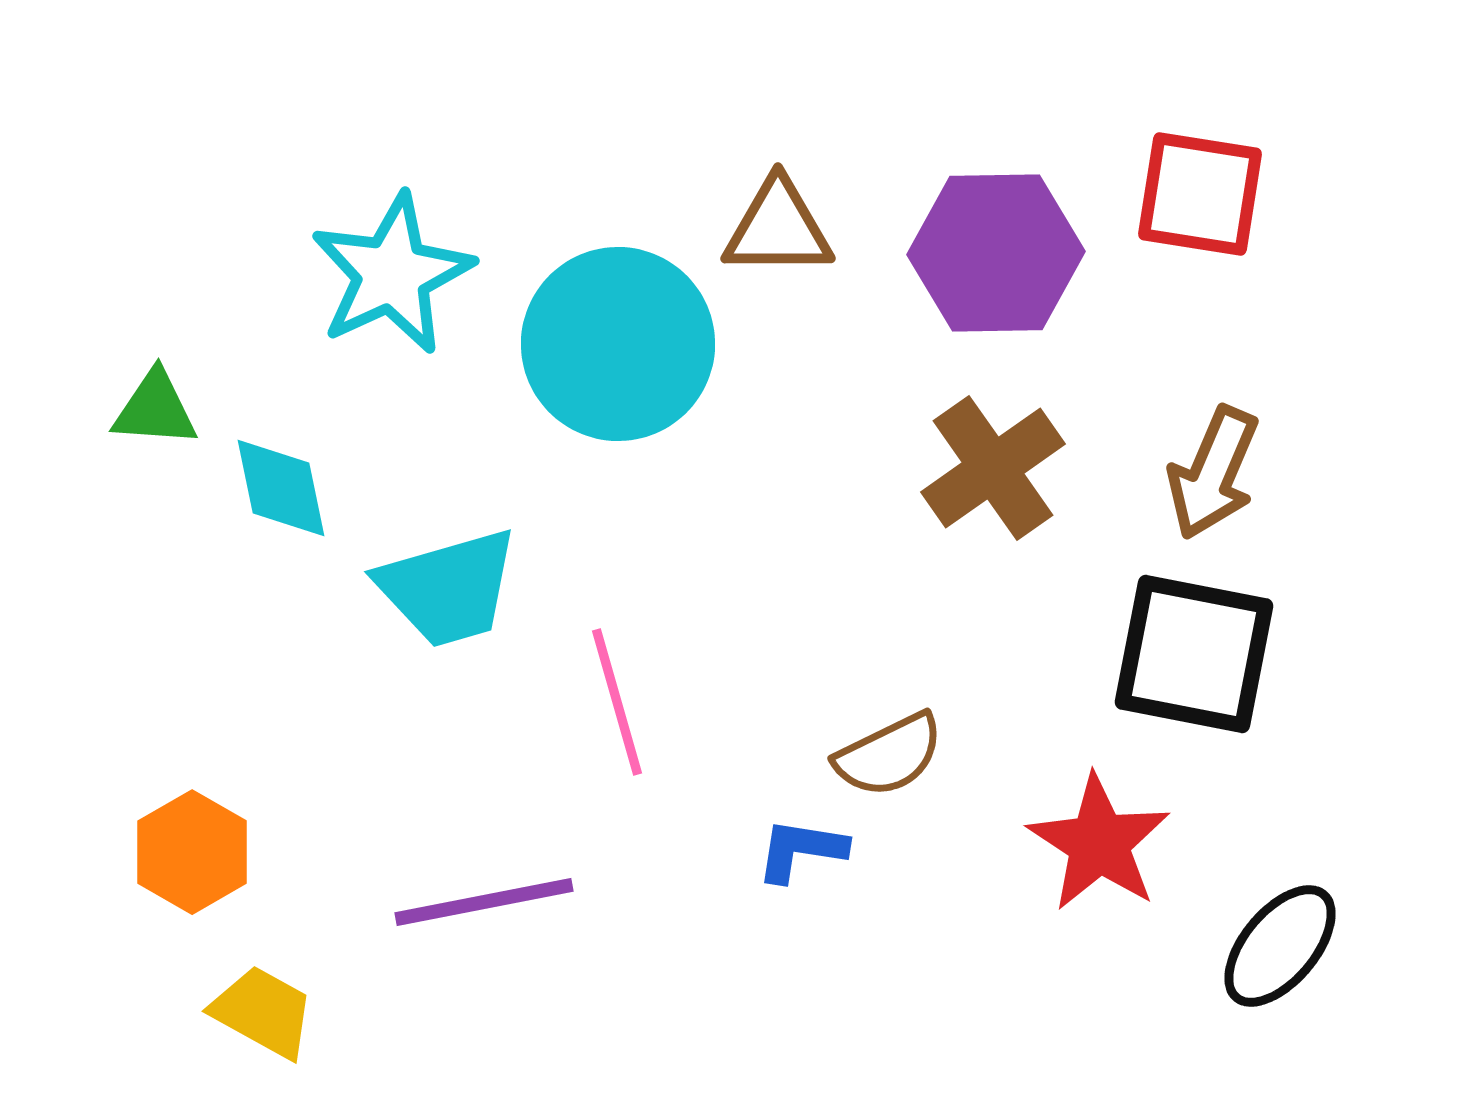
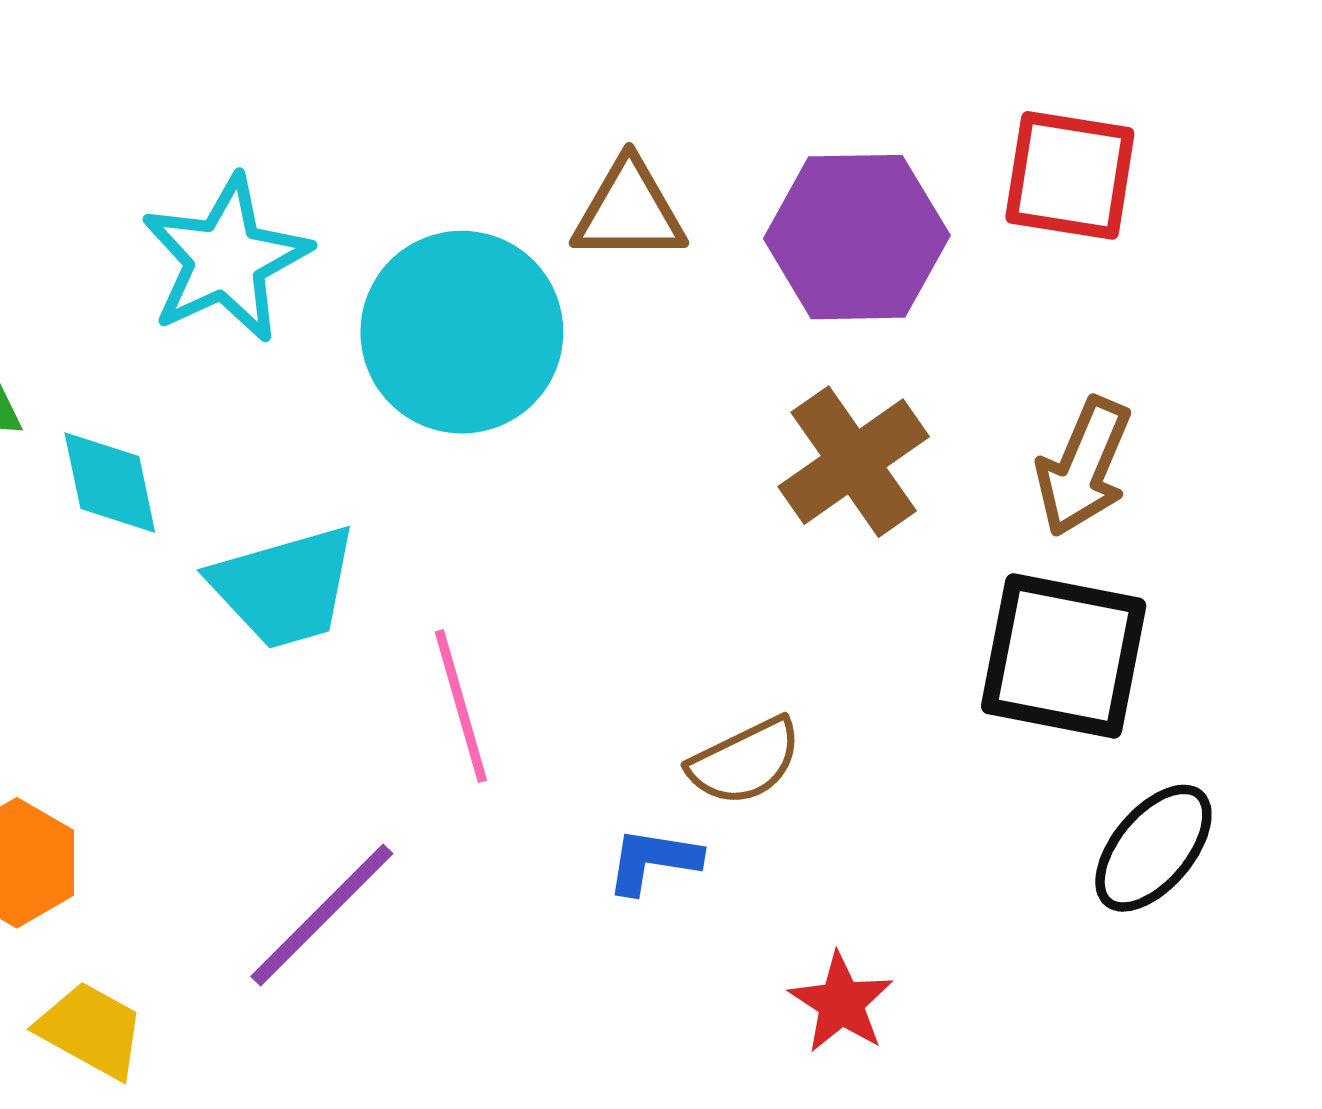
red star: (1099, 843) -> (841, 1003), moved, size x0.7
purple line: (484, 902) -> (322, 915), turned -34
black ellipse: (1280, 946) -> (1153, 848), moved

